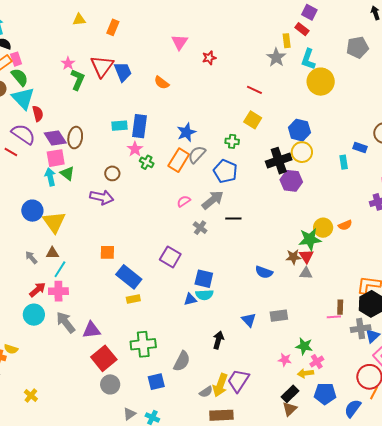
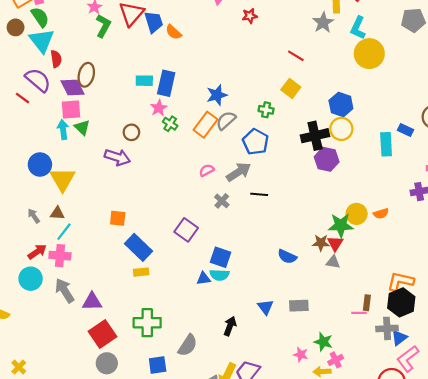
orange semicircle: (162, 83) -> (173, 32), moved
brown ellipse: (75, 138) -> (86, 75), moved
cyan rectangle: (344, 162) -> (386, 144), size x1.5

